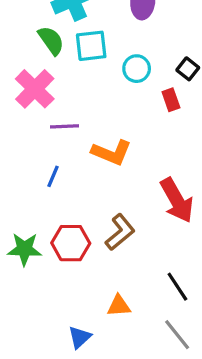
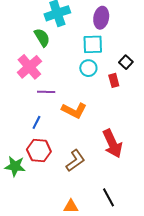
cyan square: (91, 46) -> (93, 44), moved
cyan circle: (137, 69) -> (88, 68), moved
red hexagon: (71, 243) -> (39, 151), moved

